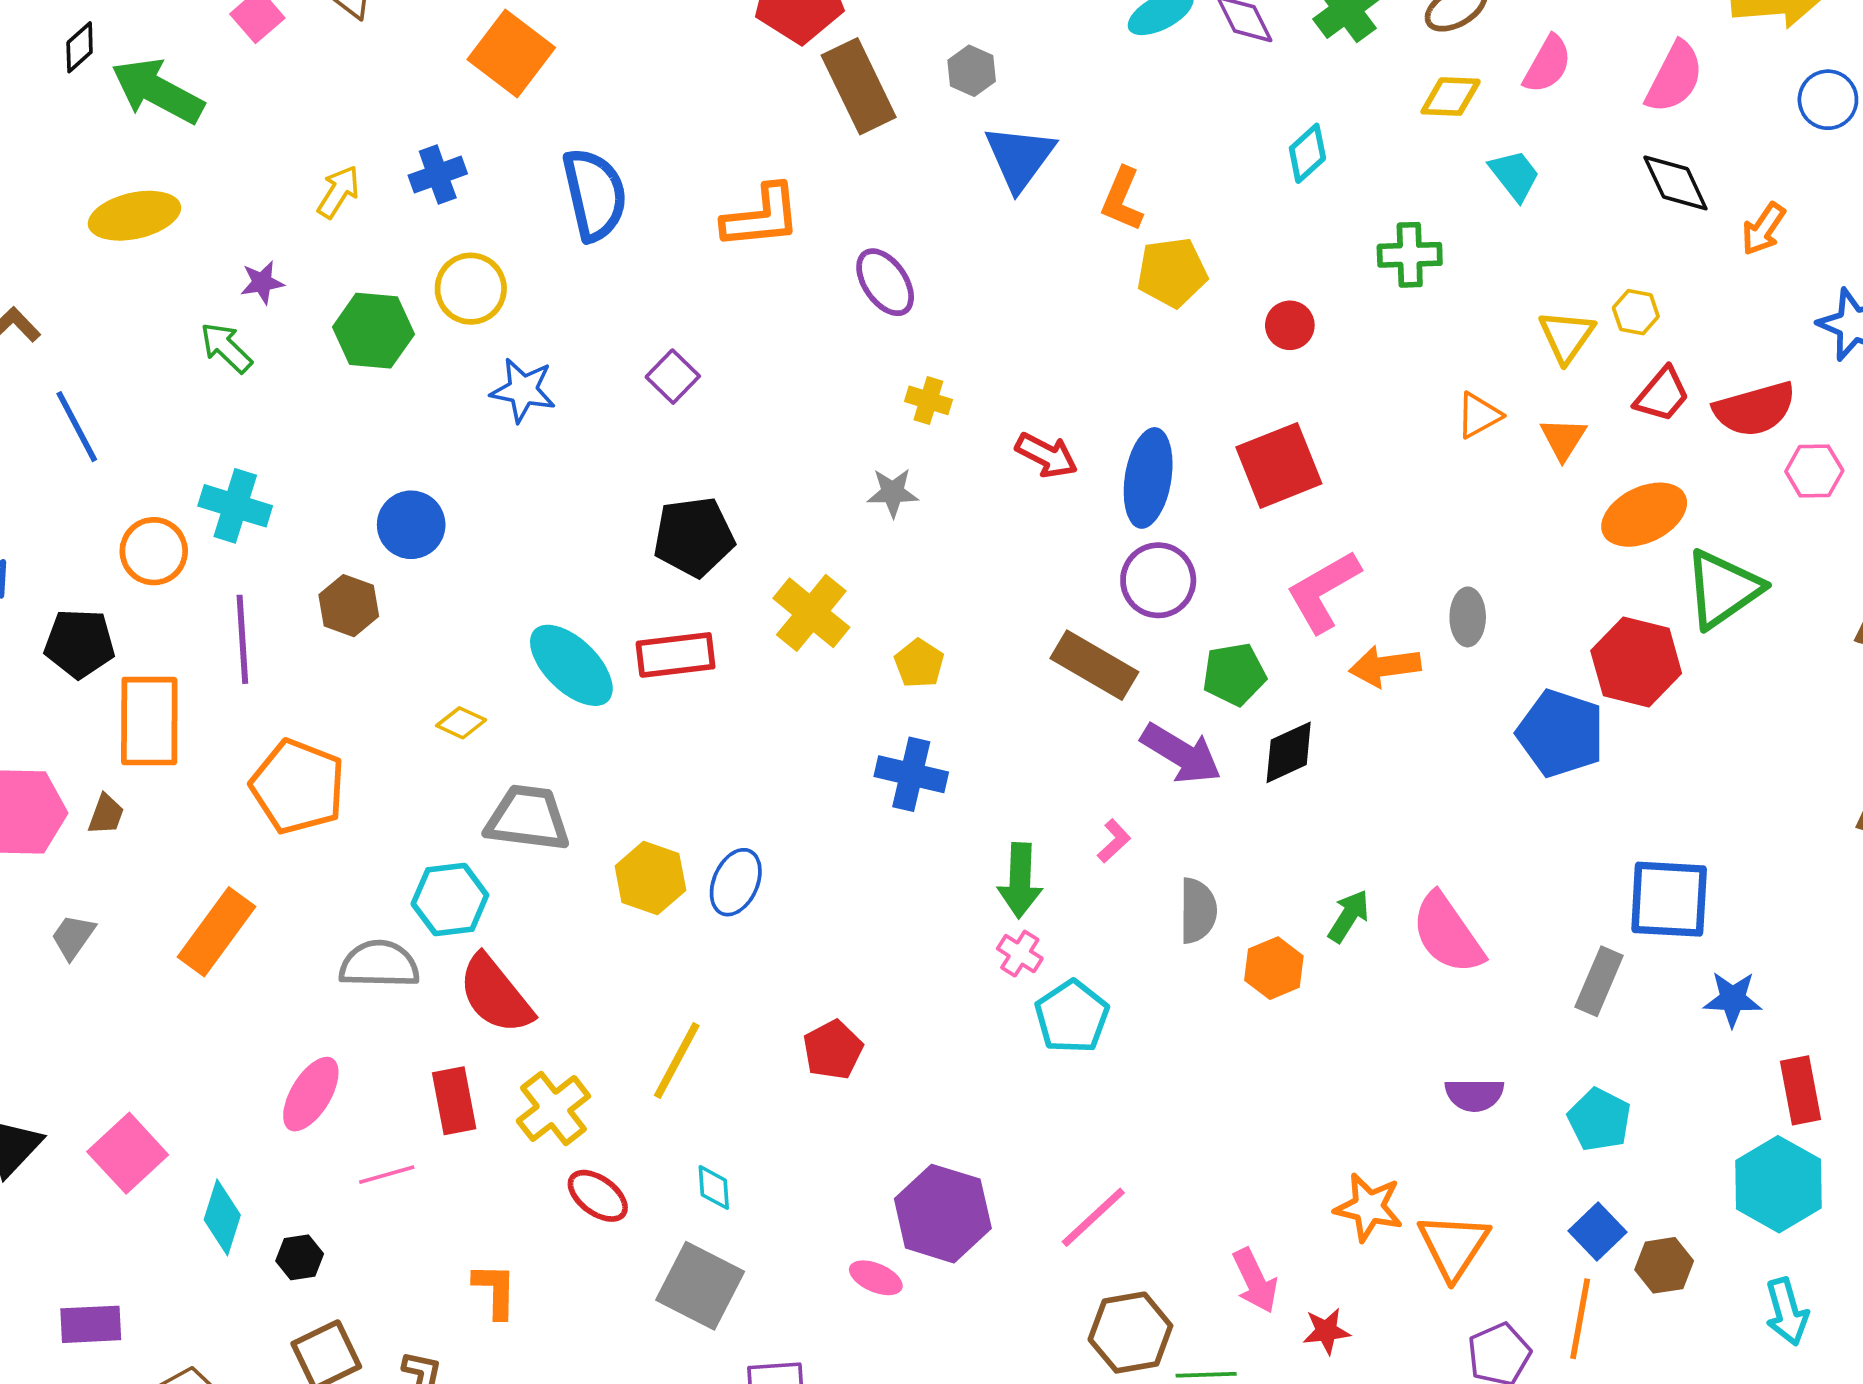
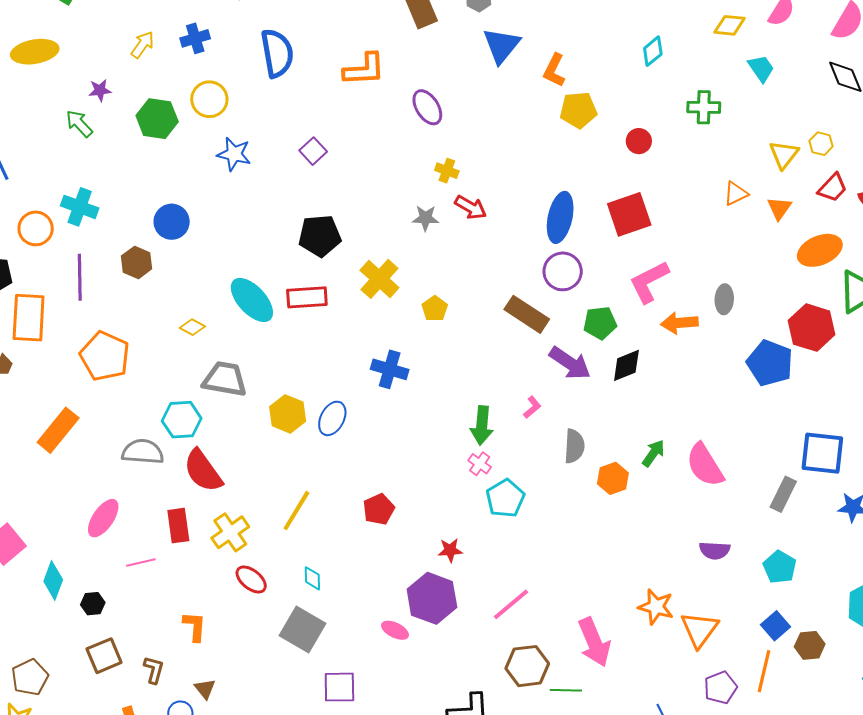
red arrow: (1047, 455) -> (471, 207), moved
blue cross: (911, 774) -> (390, 369), moved
pink arrow: (1255, 1281) -> (594, 642), size x1.4
red star: (1326, 1331) -> (450, 550), moved

